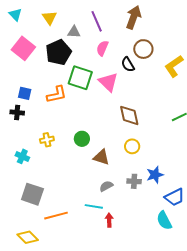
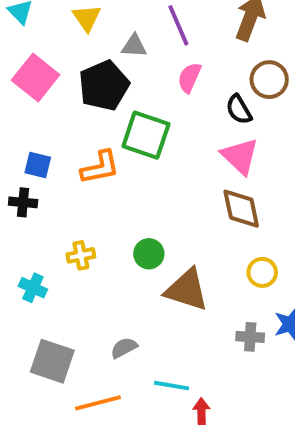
pink triangle: (108, 82) -> (240, 156), moved
yellow circle: (132, 146) -> (262, 272), moved
brown triangle: (101, 157) -> (187, 290), size x1.4
gray semicircle: (106, 186) -> (124, 348), moved

